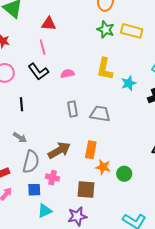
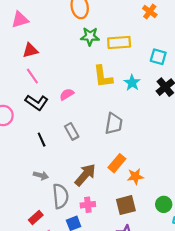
yellow rectangle: (132, 31) -> (119, 43), moved
black line: (22, 104) -> (42, 140), moved
gray rectangle: (72, 109) -> (72, 131), moved
gray trapezoid: (100, 114) -> (114, 124), turned 110
orange rectangle: (91, 150) -> (117, 163), turned 48
green circle: (124, 174) -> (164, 204), moved

